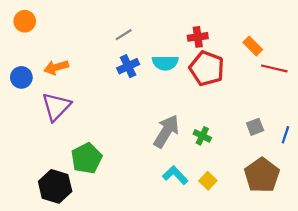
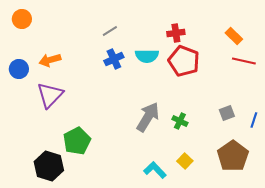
orange rectangle: (253, 46) -> (234, 36), moved
cyan L-shape: (175, 175) -> (155, 170), moved

